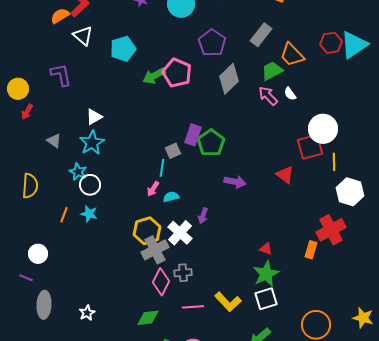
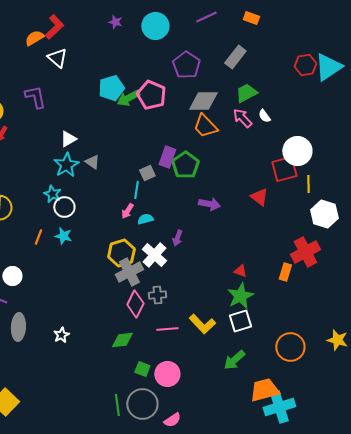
cyan pentagon: (123, 49) -> (111, 88), moved
orange trapezoid: (292, 55) -> (205, 126), moved
gray diamond: (229, 79) -> (203, 101), turned 44
gray triangle: (54, 141) -> (92, 162), moved

